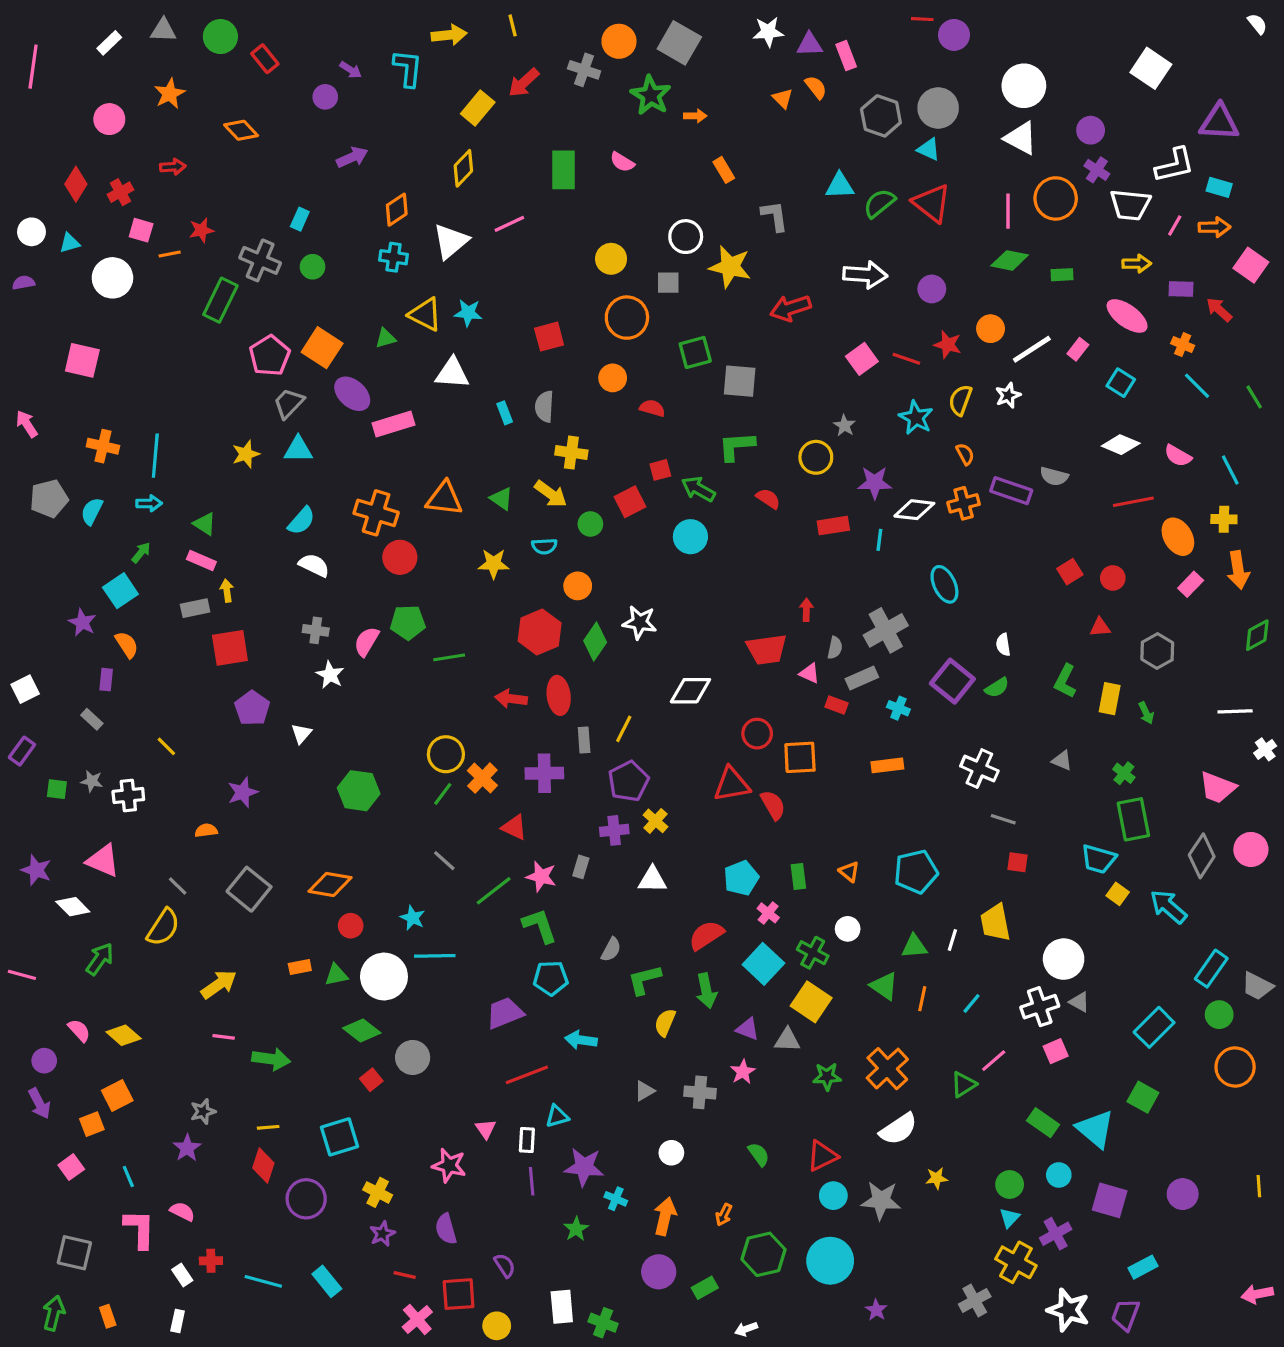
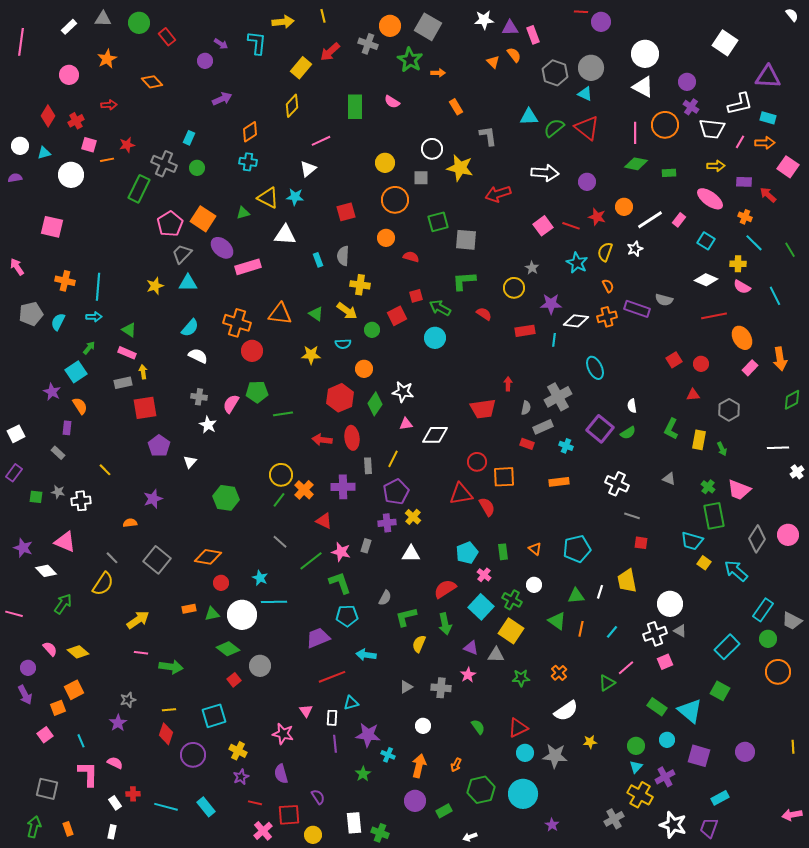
white triangle: (451, 241) -> (308, 169), moved, size x0.7
yellow cross: (1224, 519) -> (738, 264), moved
pink triangle: (810, 673) -> (406, 424), moved, turned -32
pink trapezoid: (1218, 788) -> (739, 490), moved
orange cross: (887, 1069) -> (559, 673), size x0.6

